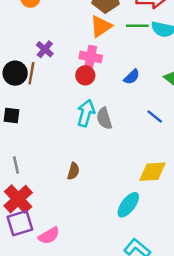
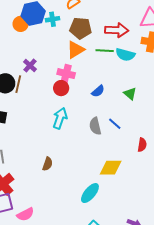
gray semicircle: (104, 118) -> (95, 126), moved

